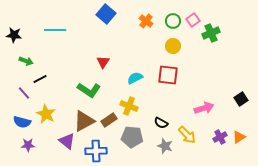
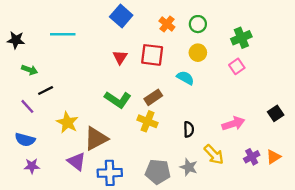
pink square: (193, 20) -> (237, 66), moved
red triangle: (103, 62) -> (120, 57), moved
red square: (168, 75) -> (152, 55), moved
cyan semicircle: (135, 78) -> (185, 78), moved, turned 56
green L-shape: (89, 90) -> (118, 100), moved
yellow star: (46, 114) -> (67, 122), moved
brown rectangle: (109, 120) -> (153, 97), moved
black semicircle: (161, 123) -> (189, 129), moved, turned -120
gray pentagon: (132, 137) -> (158, 172), moved

